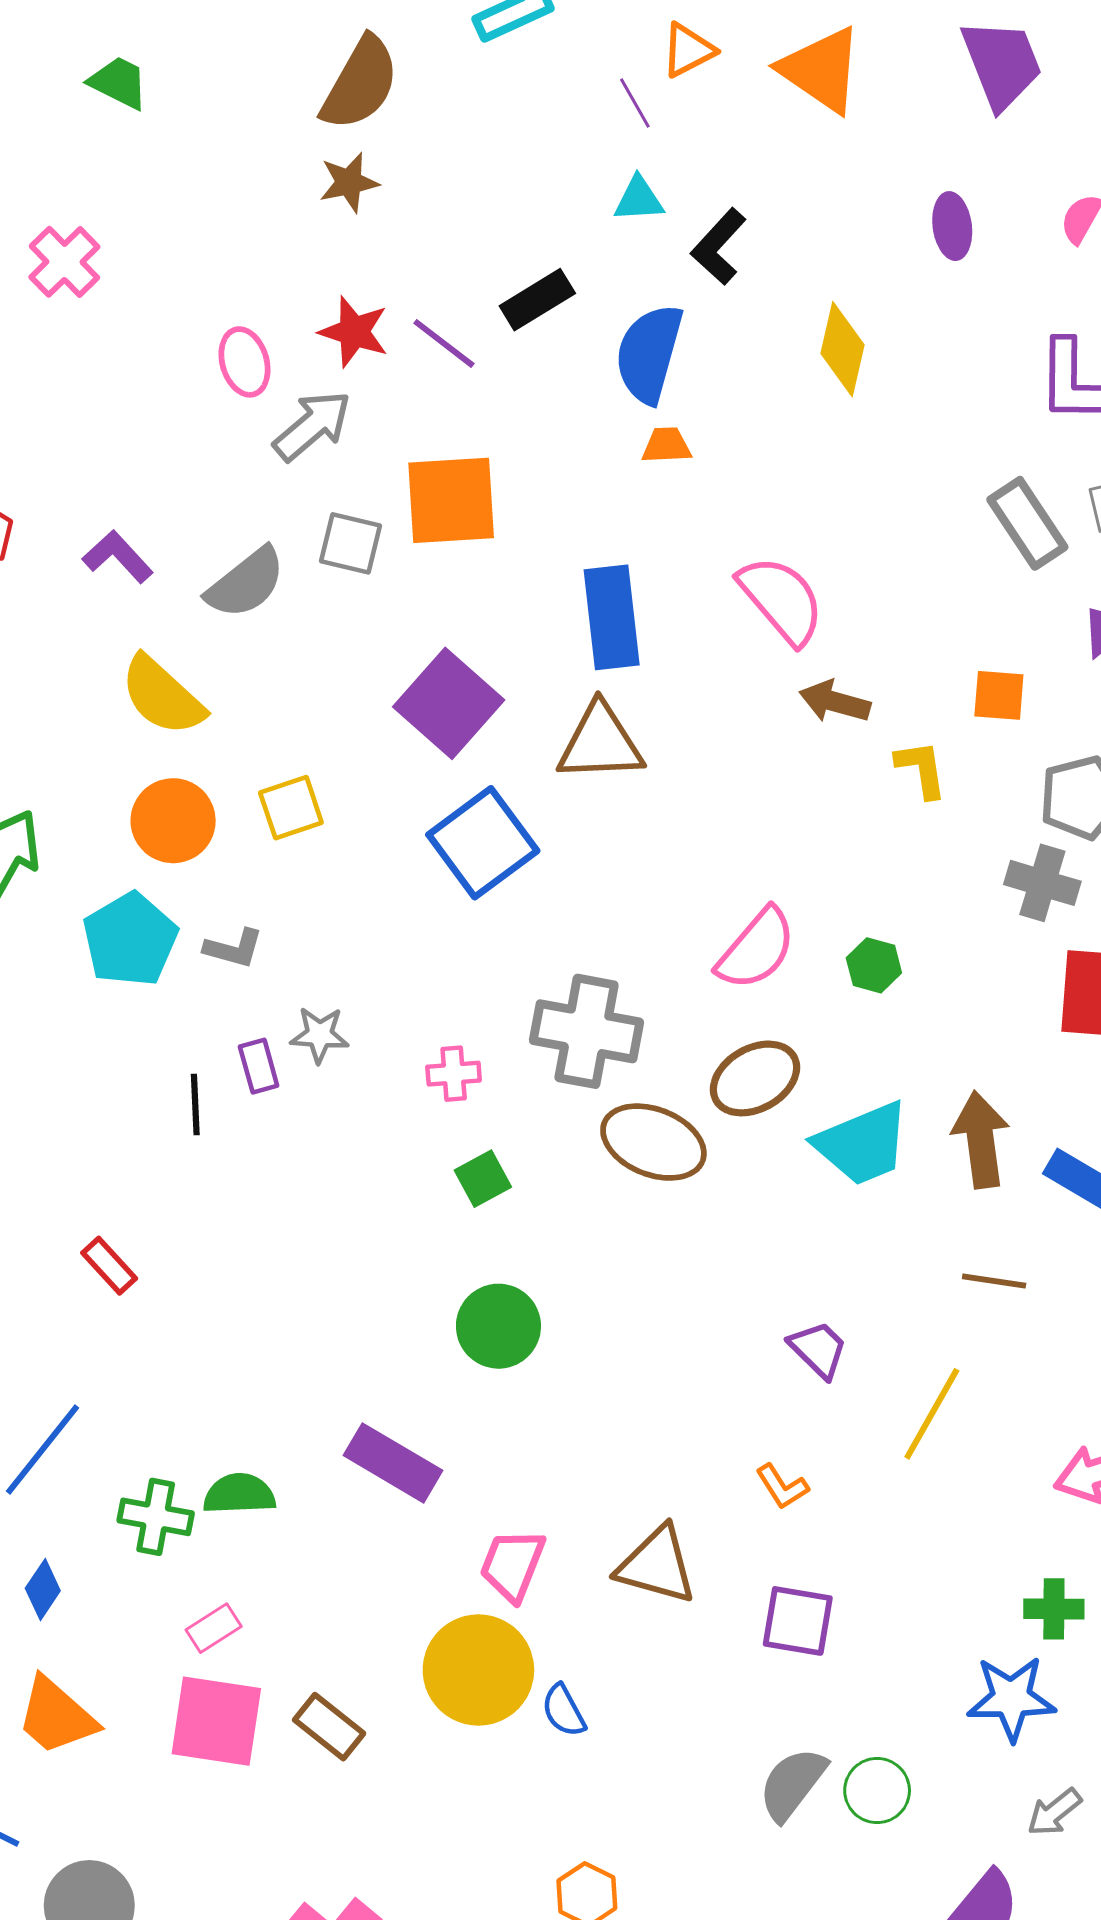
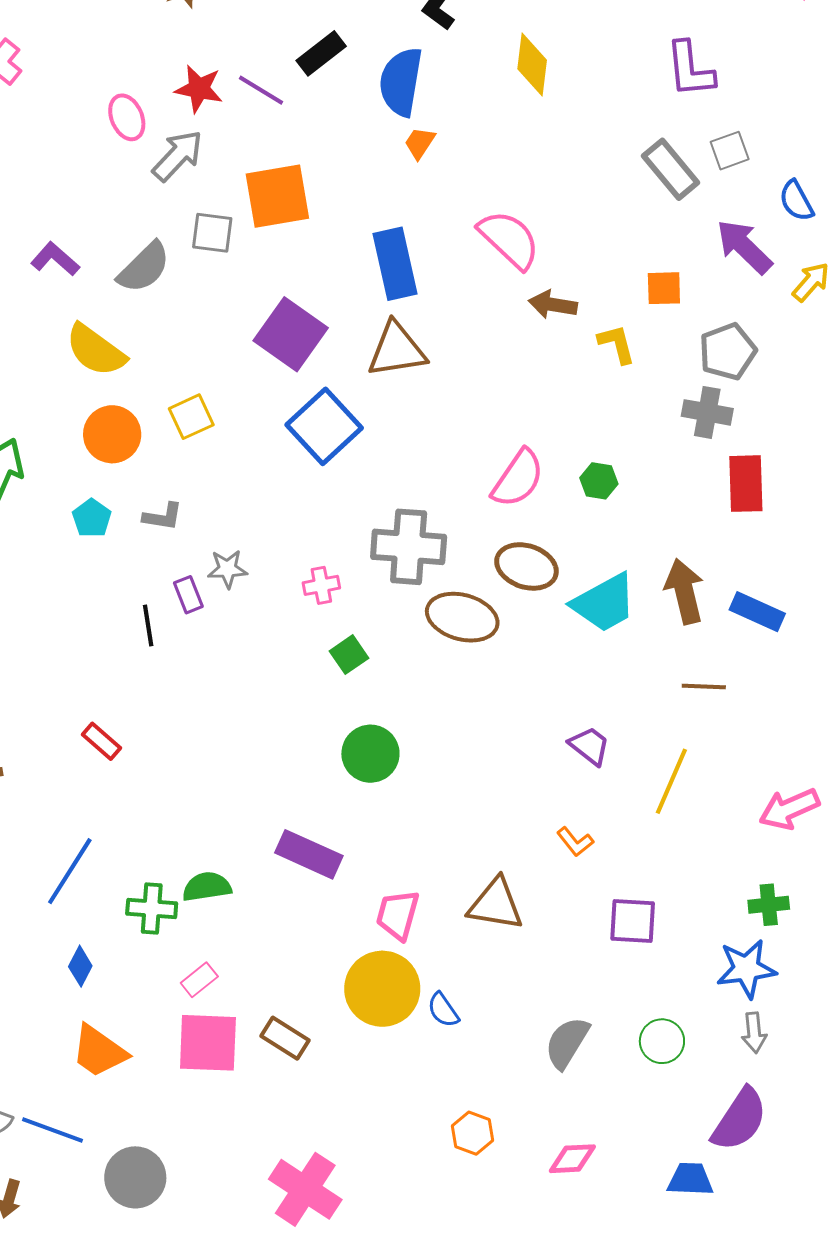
orange trapezoid: (667, 445) -> (420, 143), turned -48
cyan pentagon: (130, 940) -> (92, 518), size x0.6
brown ellipse: (755, 1078) -> (526, 566), turned 54
purple square: (798, 1621) -> (633, 921), moved
gray semicircle: (792, 1784) -> (567, 1043), moved
gray arrow: (1054, 1812) -> (754, 1033), moved, turned -51

